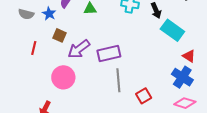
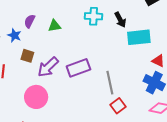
cyan rectangle: (172, 30) -> (139, 37), turned -35
gray line: (118, 80) -> (110, 83), moved

